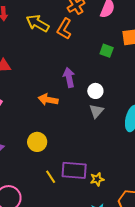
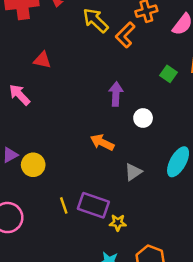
orange arrow: (48, 100) -> (102, 142), moved
gray triangle: (96, 111) -> (133, 172), moved
yellow circle: (37, 142) -> (33, 165), moved

